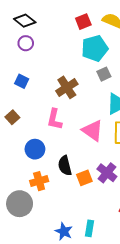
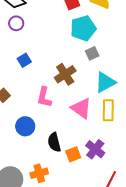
blue square: (22, 81) -> (24, 60), moved, turned 32
brown cross: (67, 87) -> (65, 74), moved
orange cross: (39, 181) -> (39, 173), moved

